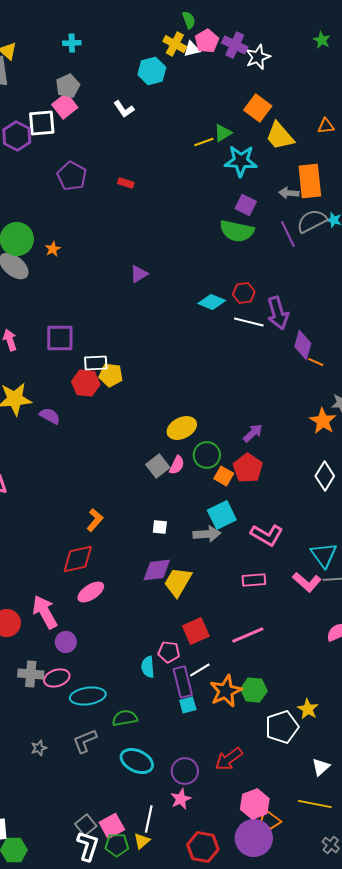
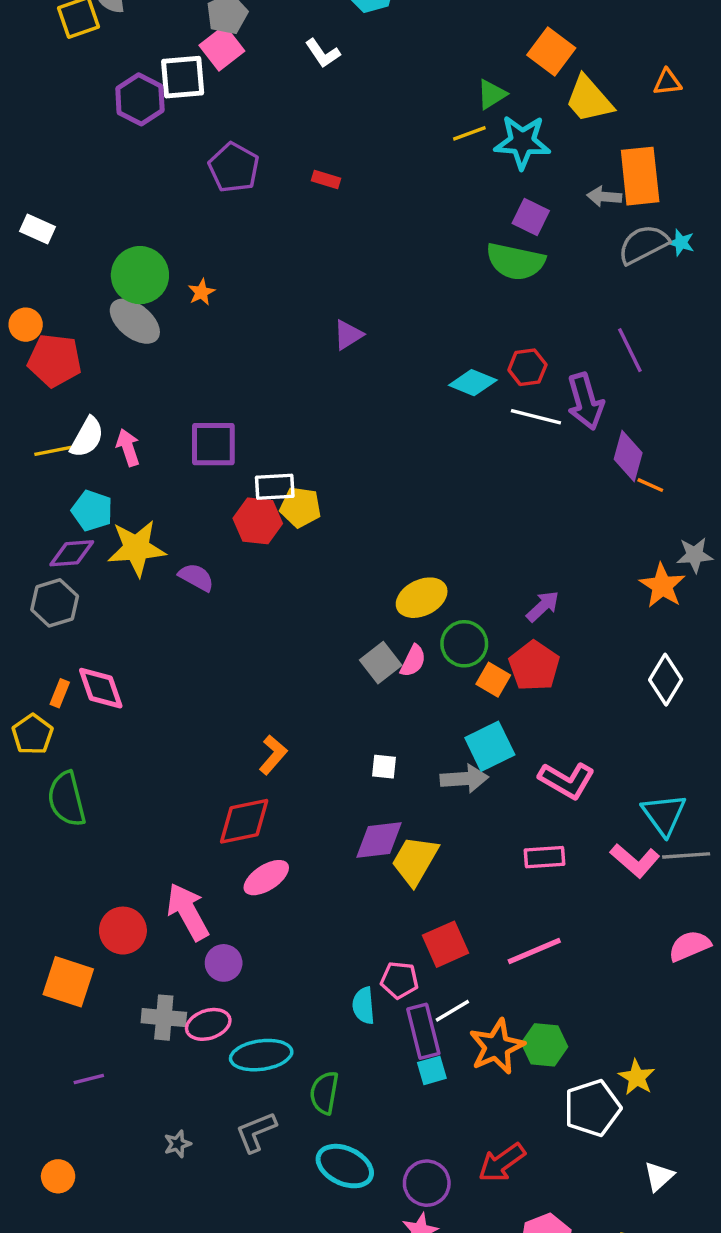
yellow line: (204, 142) -> (469, 133), moved
purple line: (288, 234) -> (630, 350), moved
green semicircle: (125, 718) -> (324, 1093), turned -70

